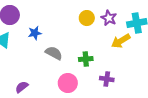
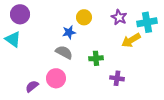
yellow circle: (87, 18) -> (84, 17), moved
blue star: (35, 33) -> (69, 32), moved
pink circle: (68, 83) -> (56, 78), moved

